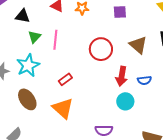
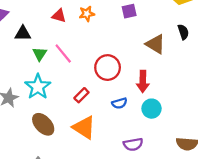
pink line: (55, 40) -> (63, 53), turned -36
red circle: (101, 49) -> (108, 68), moved
blue semicircle: (144, 80) -> (119, 103), moved

